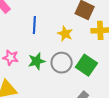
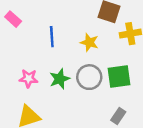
green square: (86, 65) -> (119, 77), turned -35

